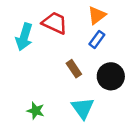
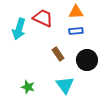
orange triangle: (97, 15) -> (76, 12), turned 35
blue rectangle: (97, 39) -> (76, 31), turned 48

